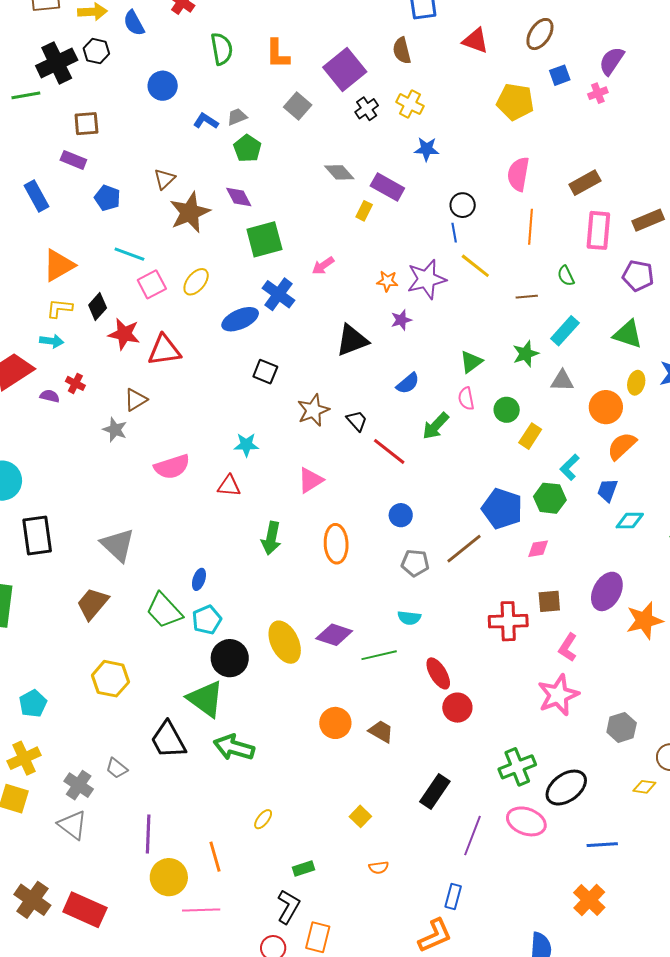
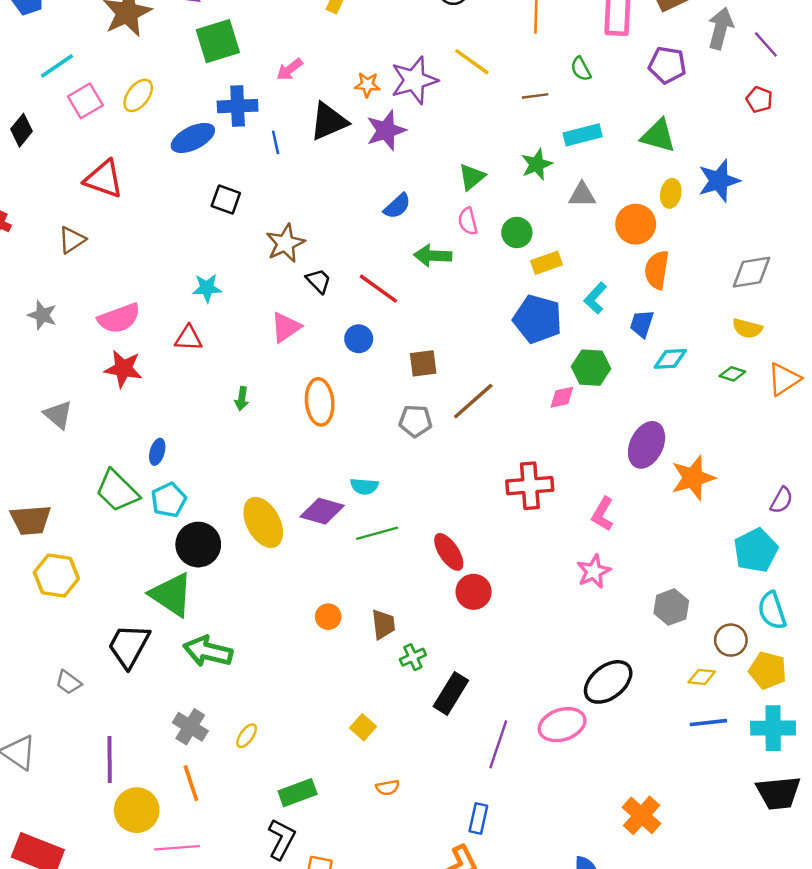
blue line: (454, 233) -> (276, 142), moved
cyan line: (129, 254) -> (57, 66), turned -52
blue cross: (278, 294) -> (238, 106), turned -36
purple star: (401, 320) -> (386, 130), size x1.6
cyan rectangle: (565, 331) -> (583, 135), turned 36
red star: (124, 334) -> (123, 369), moved
black triangle: (352, 340) -> (329, 121), moved
red triangle: (164, 350) -> (104, 179), turned 30
black trapezoid: (357, 421) -> (318, 281), moved
green arrow: (436, 426) -> (433, 256), turned 52
gray star: (115, 430) -> (42, 315), moved
yellow rectangle: (530, 436) -> (547, 263), turned 40
orange semicircle: (622, 446) -> (657, 270), turned -36
green hexagon: (550, 498) -> (591, 368), moved
blue pentagon: (502, 509) -> (538, 319), moved
blue circle: (401, 515) -> (359, 339), moved
green arrow: (271, 538) -> (242, 399), size x0.6
gray triangle: (118, 545) -> (58, 415), size x0.7
brown square: (549, 601) -> (423, 363), moved
brown trapezoid: (92, 604) -> (31, 520), moved, turned -132
cyan semicircle: (409, 618) -> (364, 486), moved
pink star: (558, 695) -> (594, 571), size x0.7
orange circle: (335, 723) -> (328, 617), size x0.7
brown trapezoid: (381, 731) -> (383, 624), turned 56
black trapezoid: (168, 740) -> (129, 646), turned 60
green cross: (517, 767) -> (413, 657), moved, size x0.6
gray cross: (79, 785) -> (190, 727), moved
pink ellipse: (526, 821) -> (562, 725), turned -36
blue line: (602, 845) -> (708, 723), moved
green rectangle: (303, 868) -> (298, 793), size x1.4

